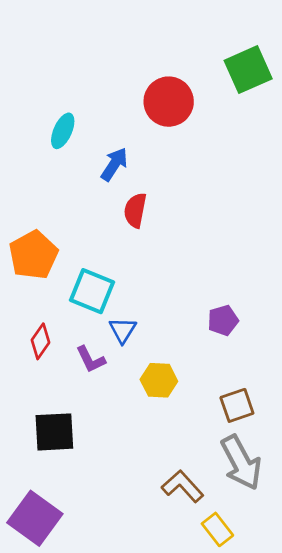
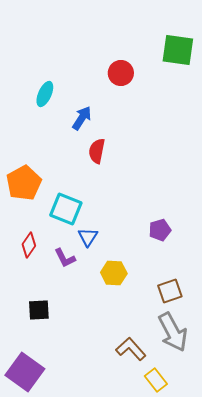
green square: (248, 70) -> (178, 50), turned 32
red circle: (169, 102) -> (121, 73), size x0.7
black square: (54, 432) -> (39, 310), size x0.7

